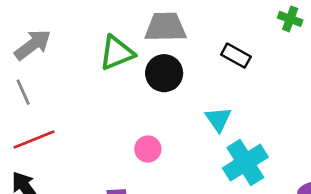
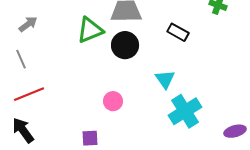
gray arrow: (33, 45) -> (28, 24), size x0.7

